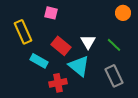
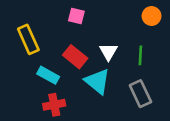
pink square: (51, 13) -> (76, 16), moved
green line: (114, 45) -> (140, 55), turned 49
red cross: (58, 83) -> (54, 105), moved

